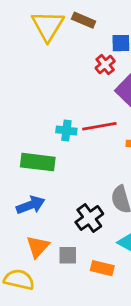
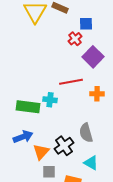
cyan cross: (66, 131) -> (50, 100), moved
orange triangle: (38, 247) -> (41, 152), moved

